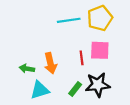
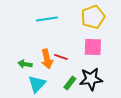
cyan line: (69, 20) -> (47, 19), moved
red line: (82, 58) -> (61, 57), moved, turned -64
cyan triangle: (40, 90) -> (37, 84), turned -30

